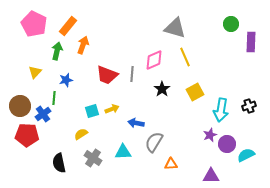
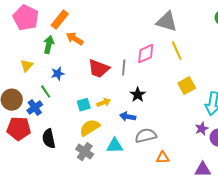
orange arrow: (83, 45) -> (75, 39), turned -78
black star: (162, 89) -> (138, 95), moved
green line: (54, 98) -> (46, 92), turned -40
yellow semicircle: (81, 134) -> (90, 128), moved, size x1.5
gray semicircle: (154, 142) -> (146, 136), turned 45
black semicircle: (59, 163) -> (49, 139), moved

